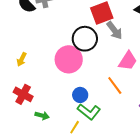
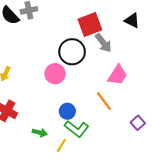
pink circle: (69, 59) -> (55, 74), size x0.7
green arrow: (42, 116) -> (40, 133), moved

